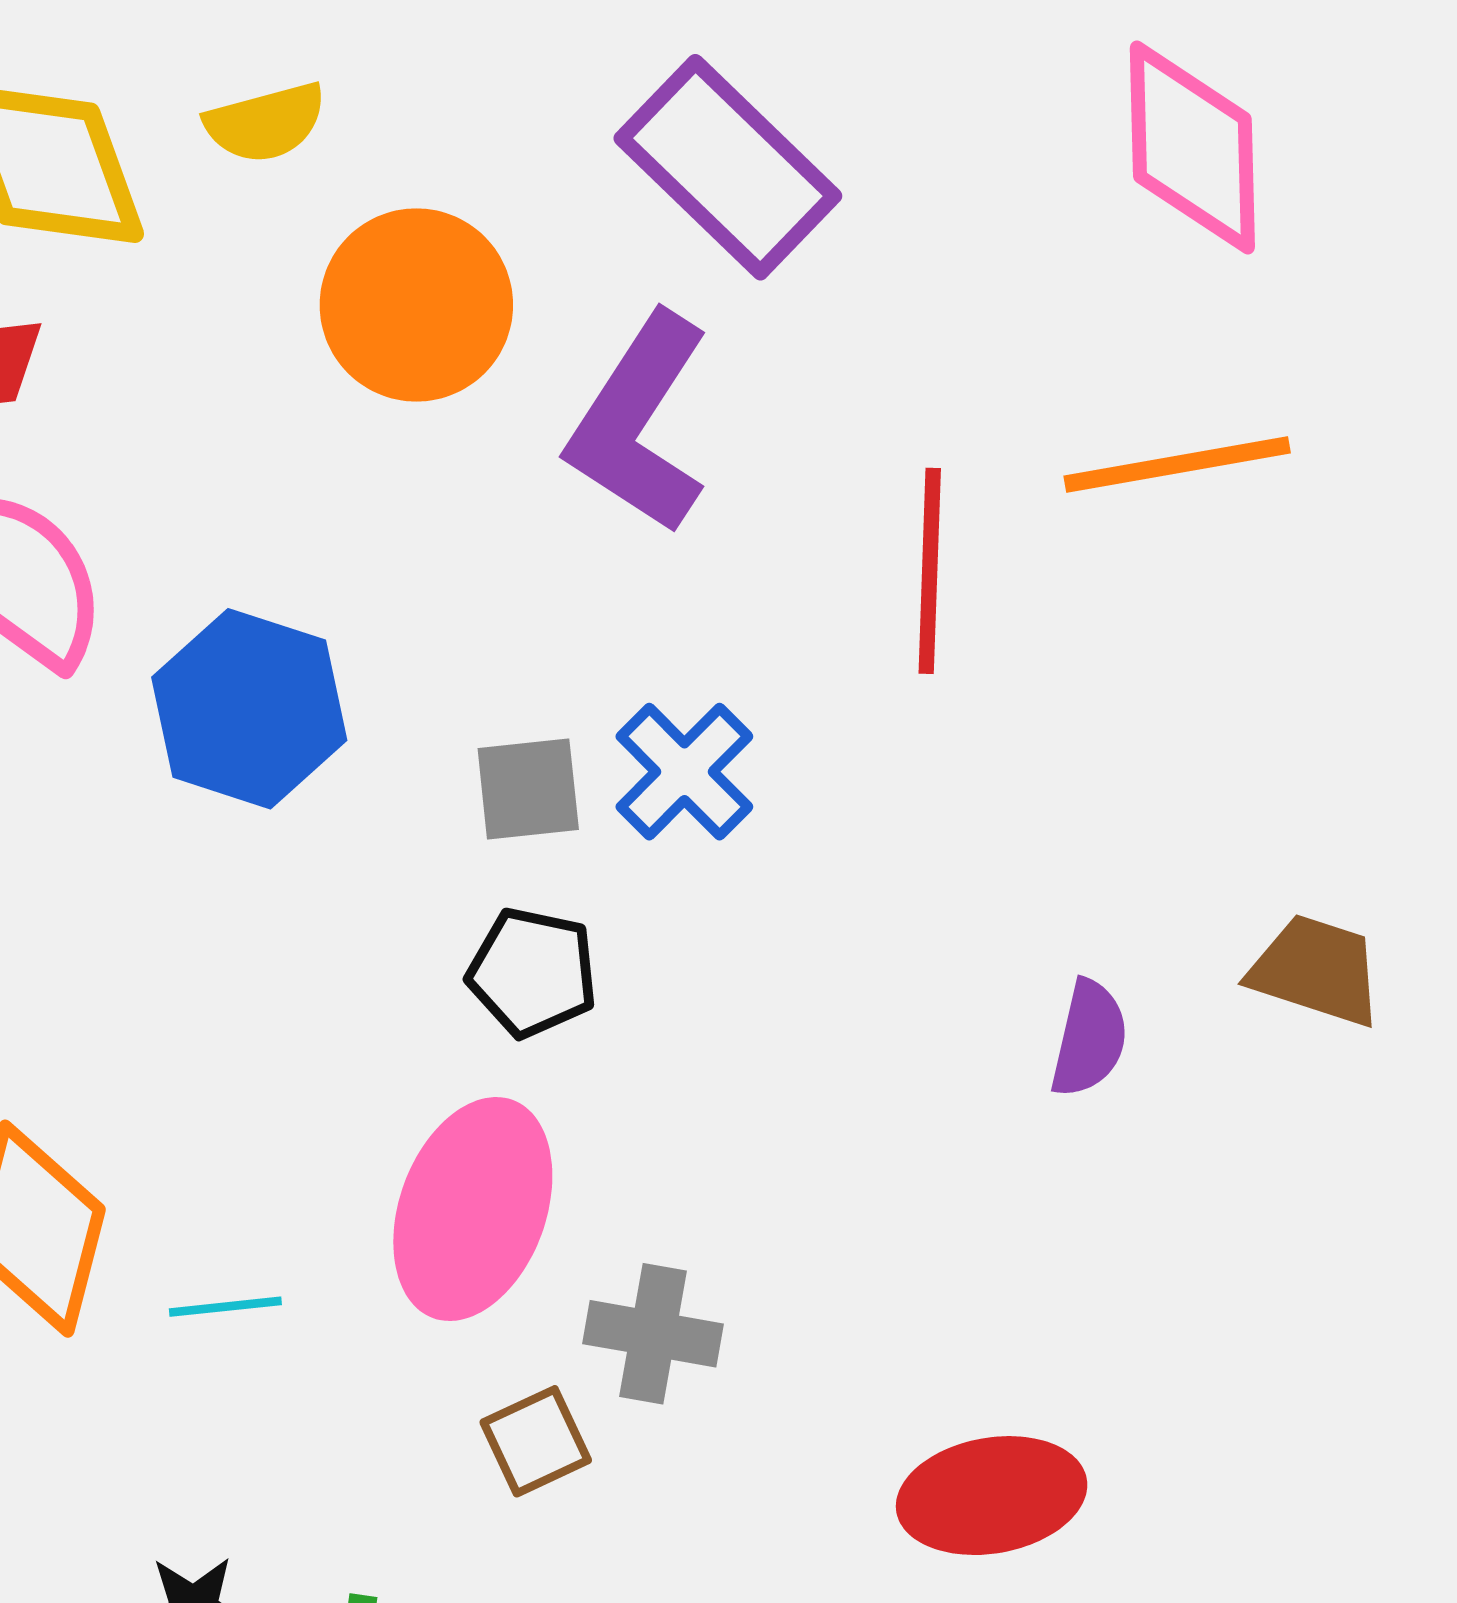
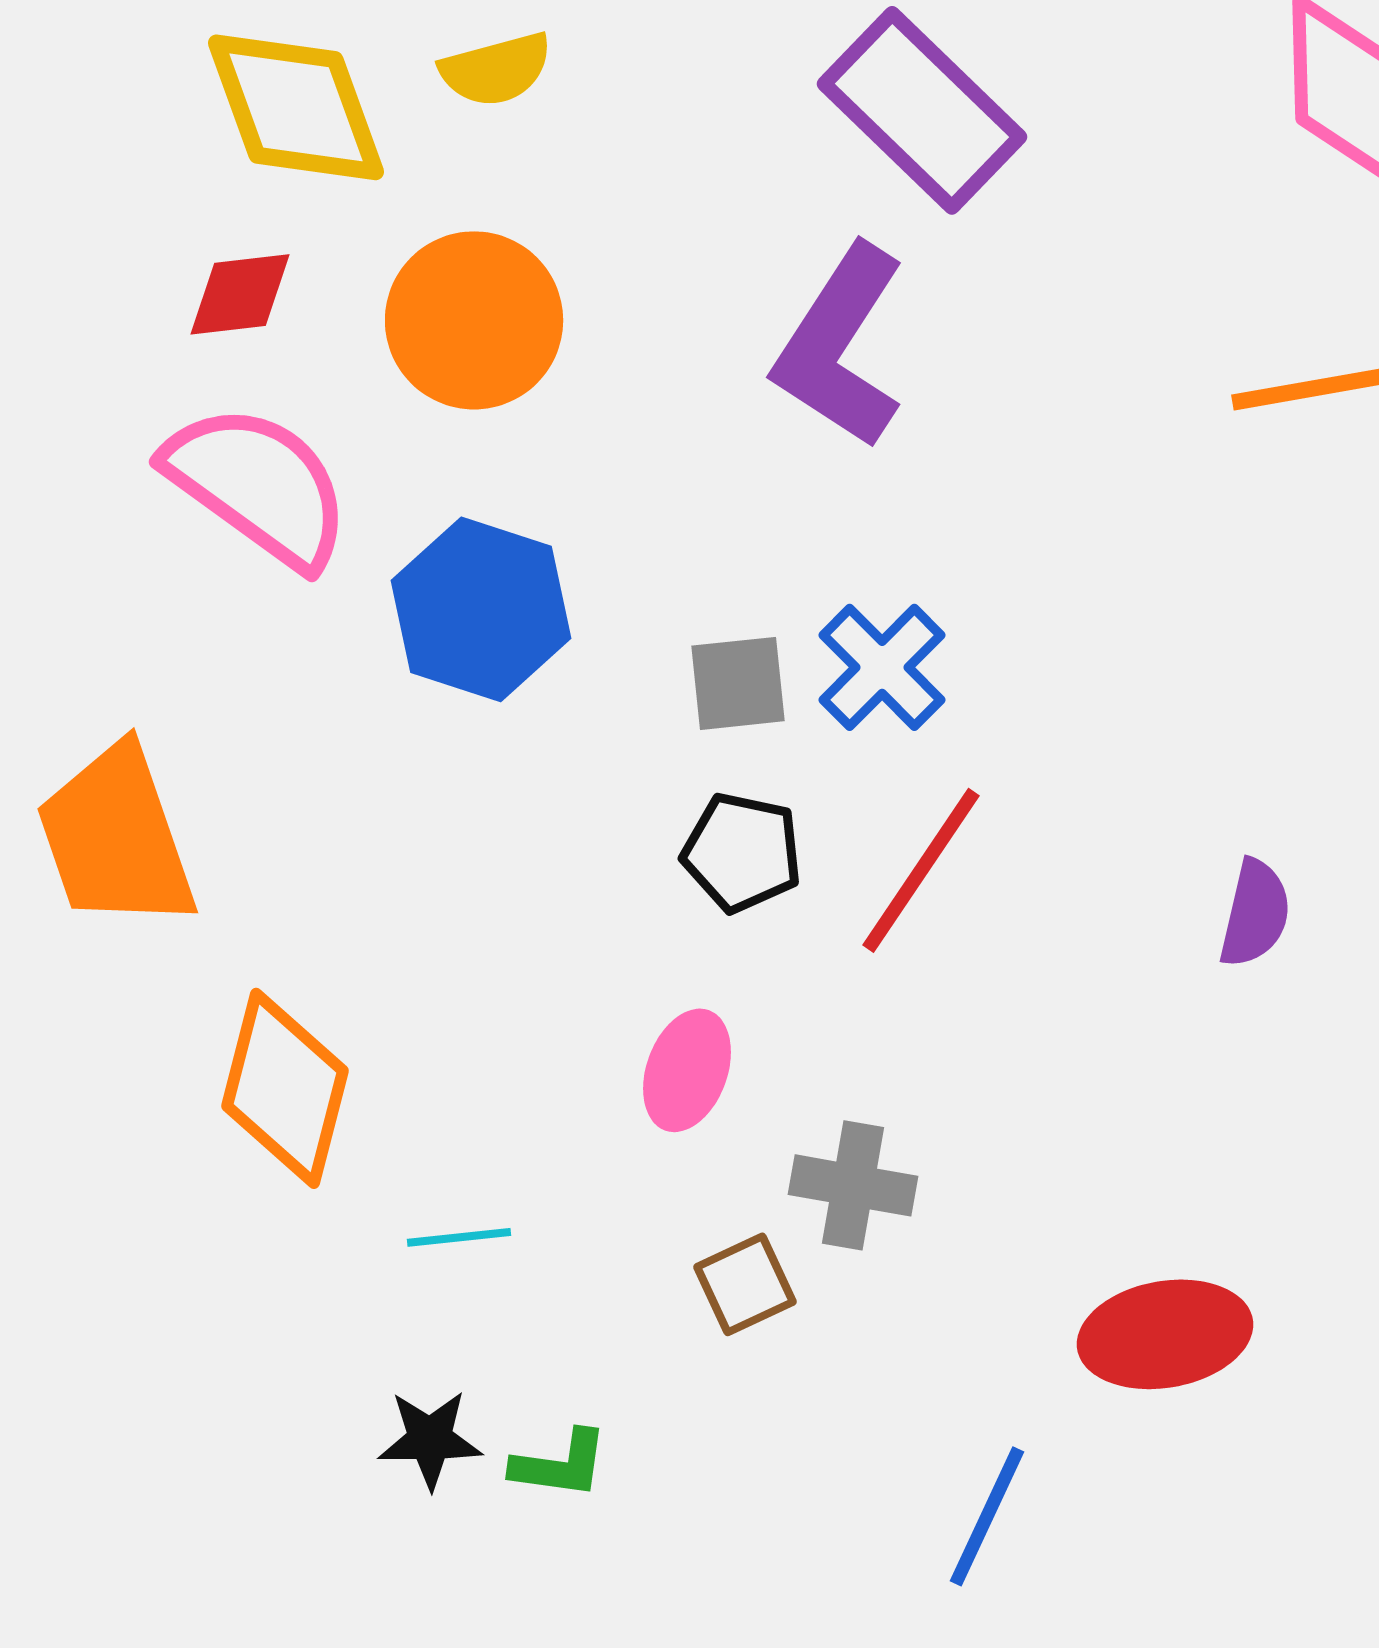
orange circle: (416, 305) -> (474, 320), moved
red line: (930, 571) -> (921, 870), moved, turned 32
pink ellipse: (473, 1209) -> (687, 1070), size x0.6
cyan line: (225, 1307) -> (459, 1237), moved

